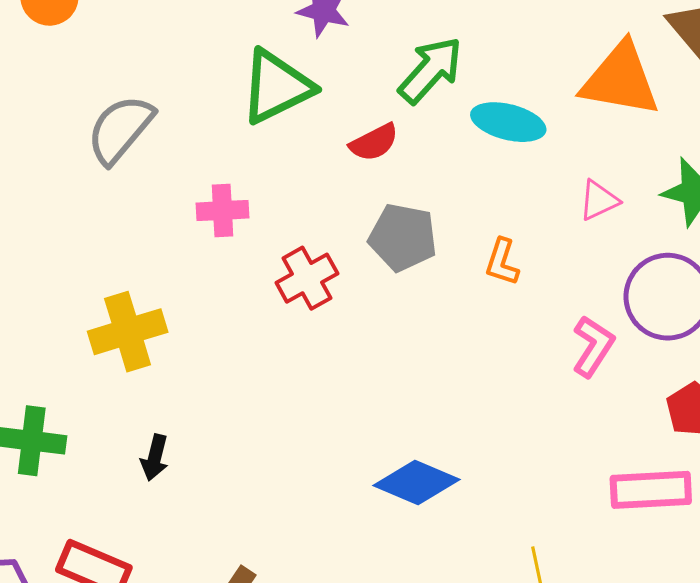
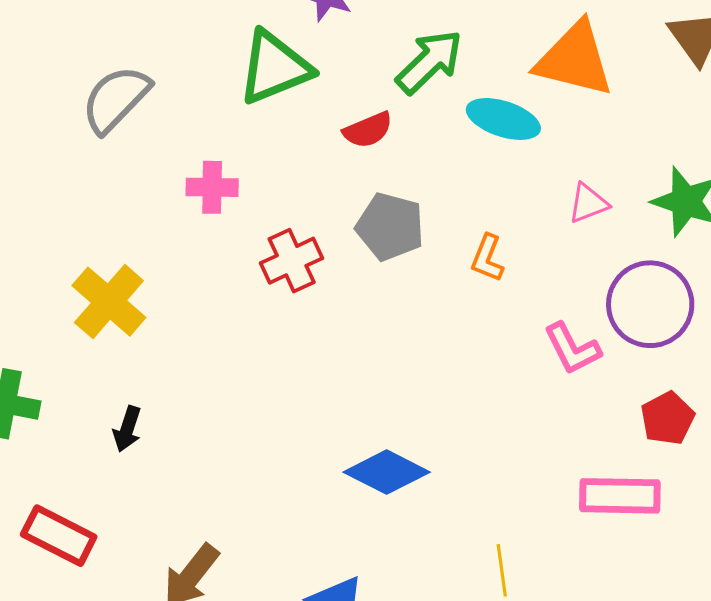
orange triangle: (620, 80) -> (575, 59), moved
yellow cross: (128, 332) -> (109, 302), turned -36
pink L-shape: (593, 346) -> (572, 349), turned 116

